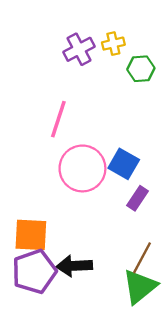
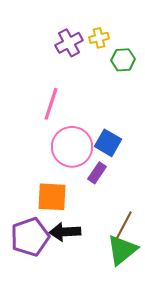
purple rectangle: (137, 198) -> (97, 173), moved
orange square: (31, 235) -> (52, 197), moved

